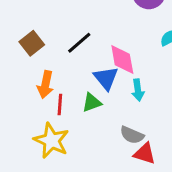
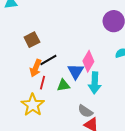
black line: (79, 43) -> (48, 60), moved
pink diamond: (122, 60) -> (88, 61), turned 30
cyan arrow: (138, 90) -> (95, 83), size x1.5

